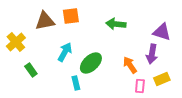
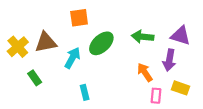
brown triangle: (45, 21) -> (46, 42), moved
green arrow: (116, 24) -> (143, 37), moved
green ellipse: (91, 63) -> (101, 43), moved
yellow rectangle: (162, 79) -> (180, 88), turned 42

